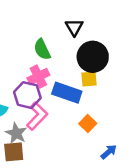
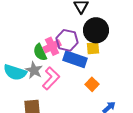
green semicircle: (42, 49) -> (40, 52), moved
purple hexagon: (27, 95) -> (67, 40), moved
gray star: (16, 133) -> (34, 70), moved

